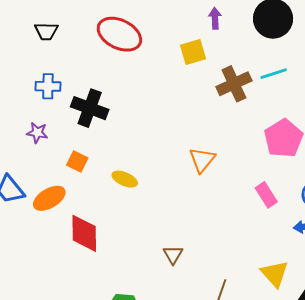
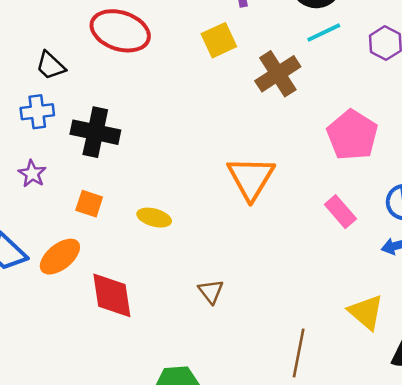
black trapezoid: (46, 31) -> (51, 66), moved, turned 50
cyan line: (274, 74) -> (324, 33), moved
purple star: (37, 133) -> (32, 174), turned 30
orange triangle: (202, 160) -> (251, 178), size x1.4
brown triangle: (173, 255) -> (211, 291), moved

